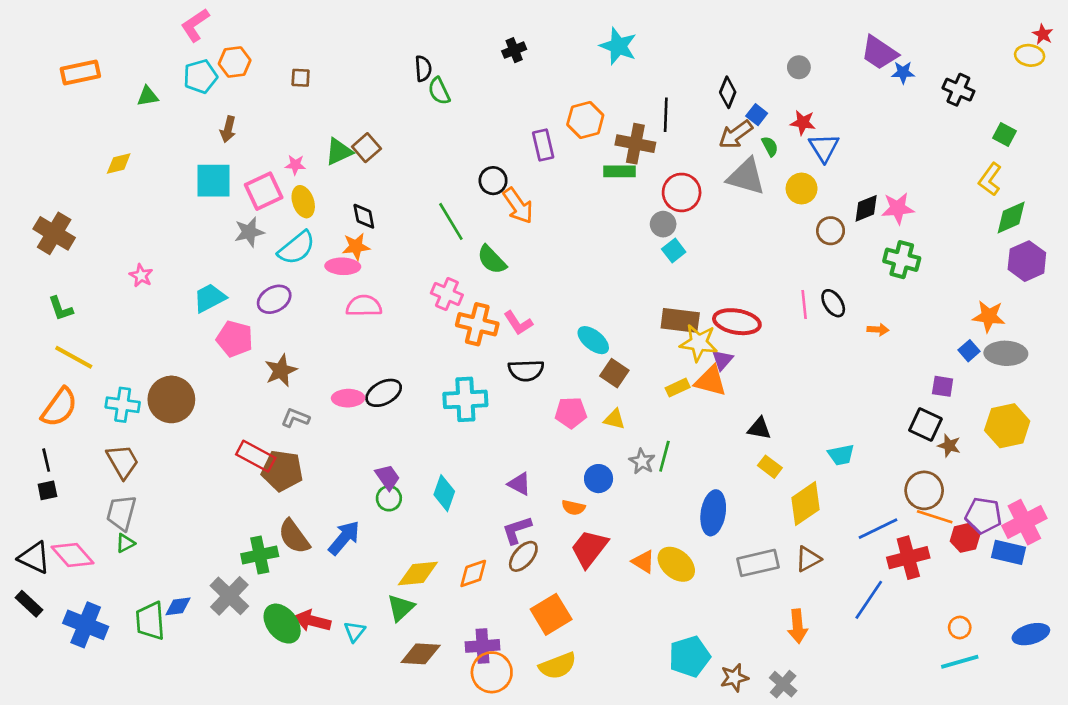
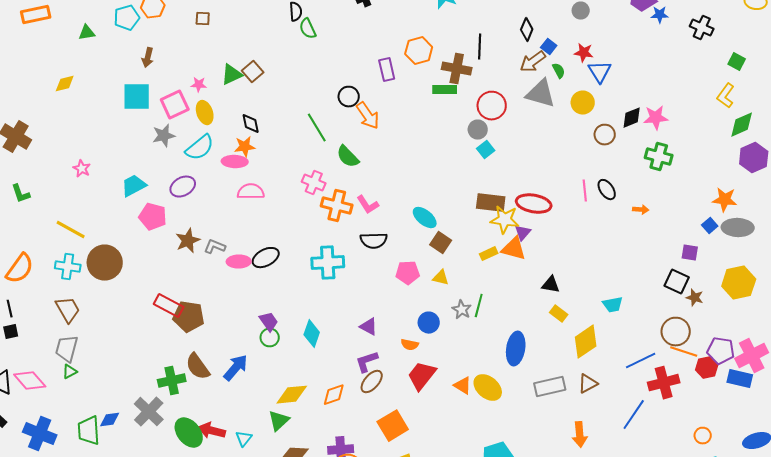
yellow line: (74, 357) -> (71, 230), moved
gray L-shape: (295, 418) -> (215, 247), moved

